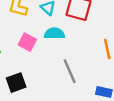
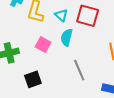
cyan semicircle: (54, 33) -> (67, 37), turned -78

